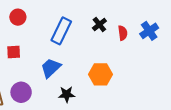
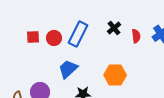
red circle: (18, 17) -> (54, 38), moved
red square: (14, 52) -> (33, 37), moved

